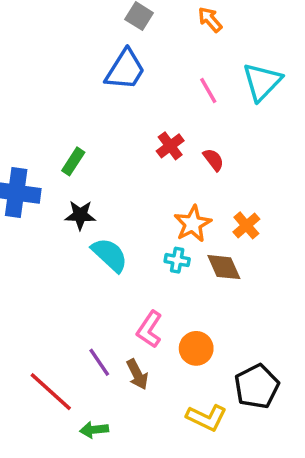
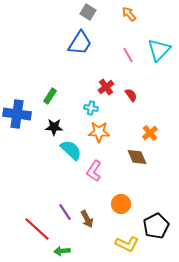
orange star: (193, 224) -> (99, 132), moved, turned 30
cyan cross: (177, 260) -> (91, 108), moved
pink L-shape: (149, 329) -> (94, 171), moved

